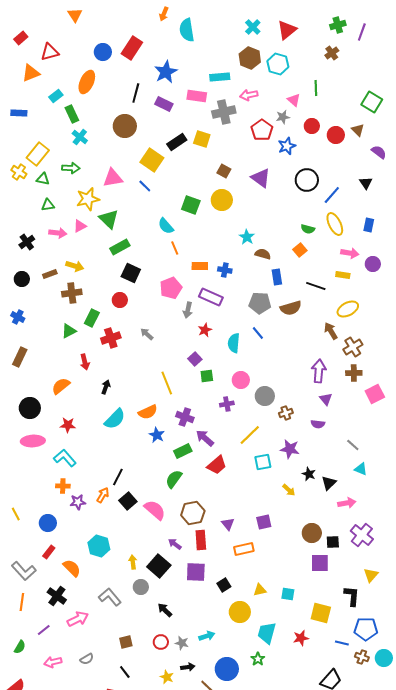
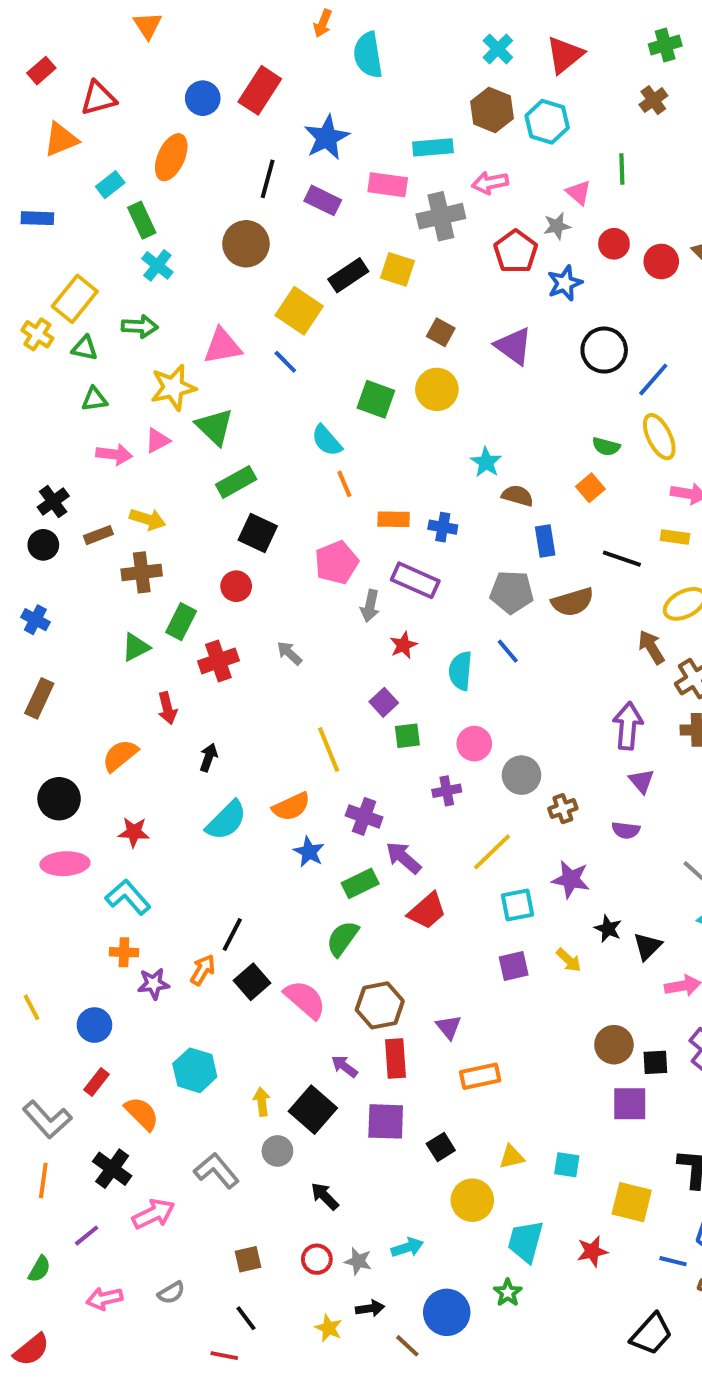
black cross: (27, 242) -> (53, 502), moved
purple square: (264, 522) -> (514, 966), moved

